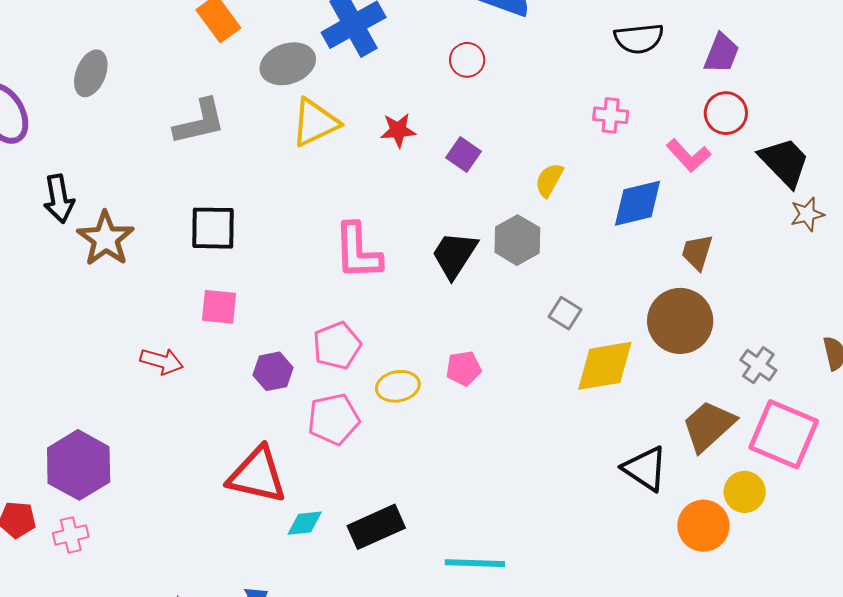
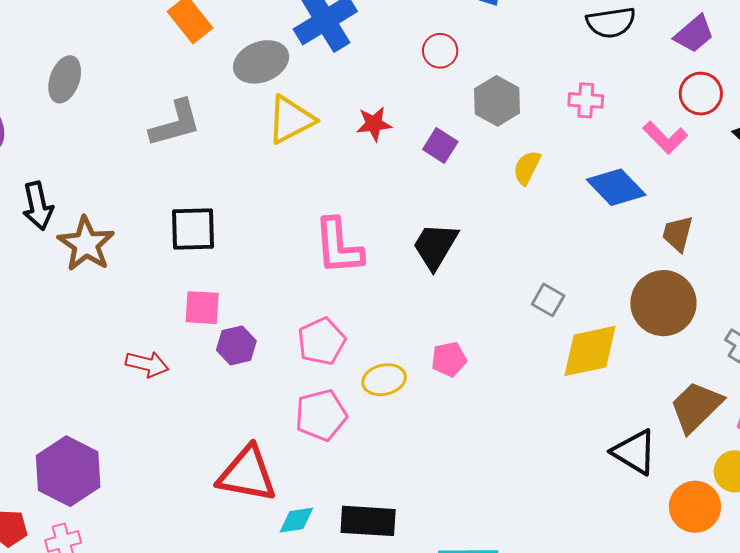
purple trapezoid: (722, 53) -> (694, 34), turned 30
blue diamond: (638, 203) -> (616, 187), turned 62
gray hexagon: (517, 240) -> (497, 101), moved
purple hexagon: (273, 371) -> (236, 345), moved
black rectangle: (376, 527) -> (368, 521), turned 30

